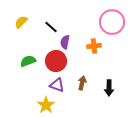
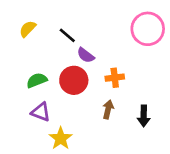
purple semicircle: (65, 42) -> (86, 55), turned -64
orange cross: (94, 46) -> (115, 78), moved
purple triangle: (57, 85) -> (41, 112), moved

